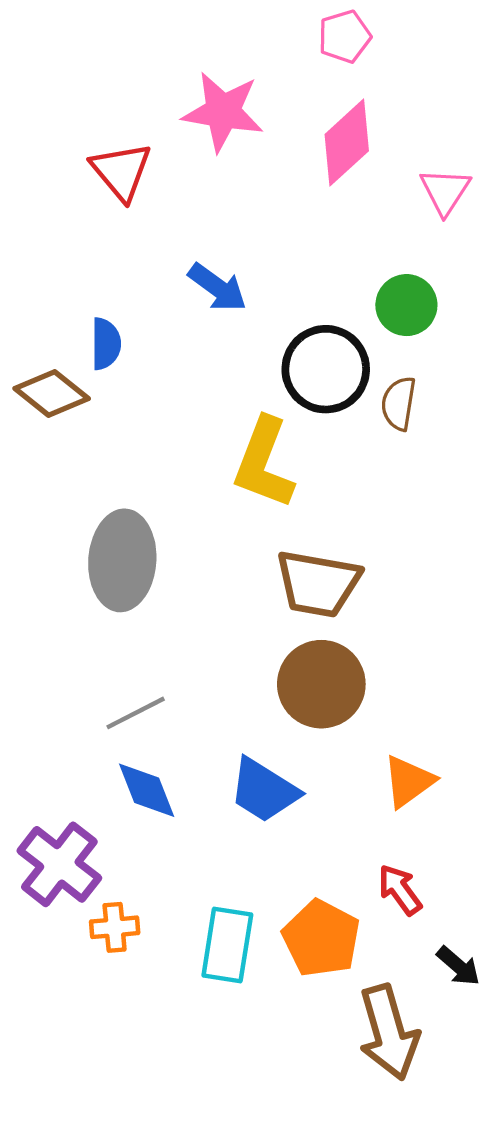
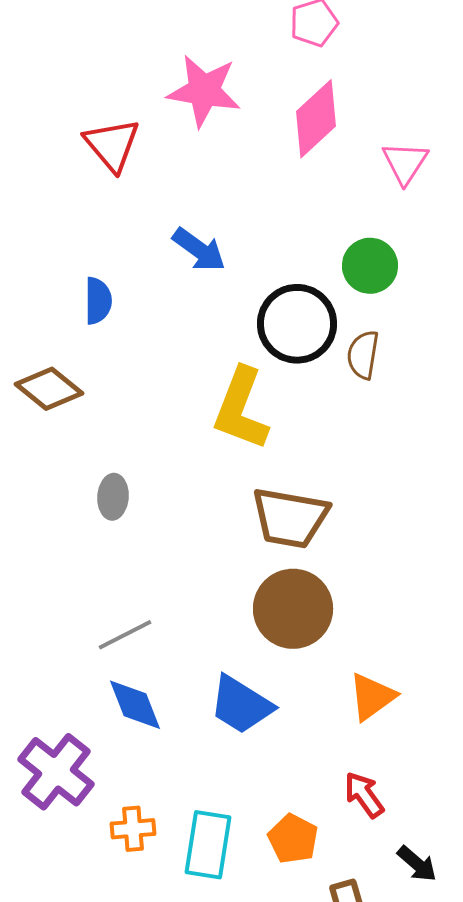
brown diamond: (52, 393) -> (49, 389), moved
gray ellipse: (122, 560) -> (113, 497), size x0.5
orange cross: (115, 927) -> (133, 829), moved
orange pentagon: (321, 938) -> (293, 839), size x0.7

